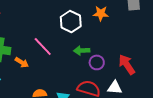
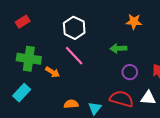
white hexagon: (71, 21) -> (74, 28), moved
green arrow: (82, 50) -> (118, 48), moved

